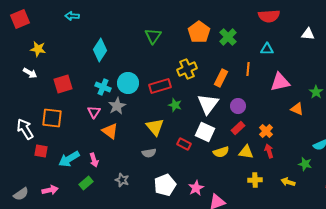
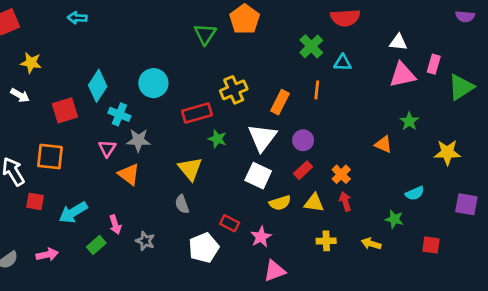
orange pentagon: (199, 32) -> (245, 19), moved
green triangle: (153, 36) -> (205, 34), moved
green cross: (228, 37) -> (311, 46), moved
cyan diamond: (100, 50) -> (98, 86), moved
pink triangle: (280, 82) -> (402, 75), moved
cyan circle: (128, 83) -> (153, 83), moved
gray star: (117, 106) -> (138, 140), turned 30
red rectangle: (184, 144) -> (230, 223), moved
gray semicircle: (149, 153) -> (182, 204), turned 80
pink arrow: (94, 160) -> (115, 225), moved
pink star: (196, 188) -> (261, 237), moved

